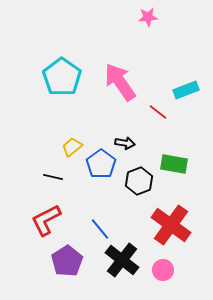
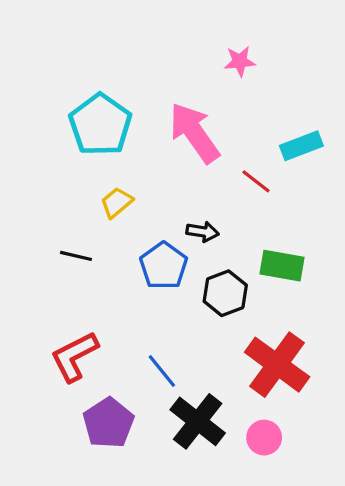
pink star: (148, 17) -> (240, 61), moved
yellow trapezoid: (72, 147) -> (117, 202), moved
black line: (53, 177) -> (76, 256), moved

